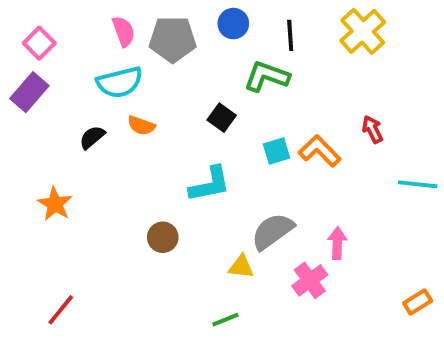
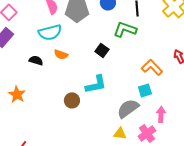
black semicircle: (92, 137) -> (36, 60), turned 56
cyan square: (276, 151) -> (145, 90), moved
brown circle: (163, 237) -> (72, 100), moved
yellow triangle: (241, 267) -> (120, 133), moved

